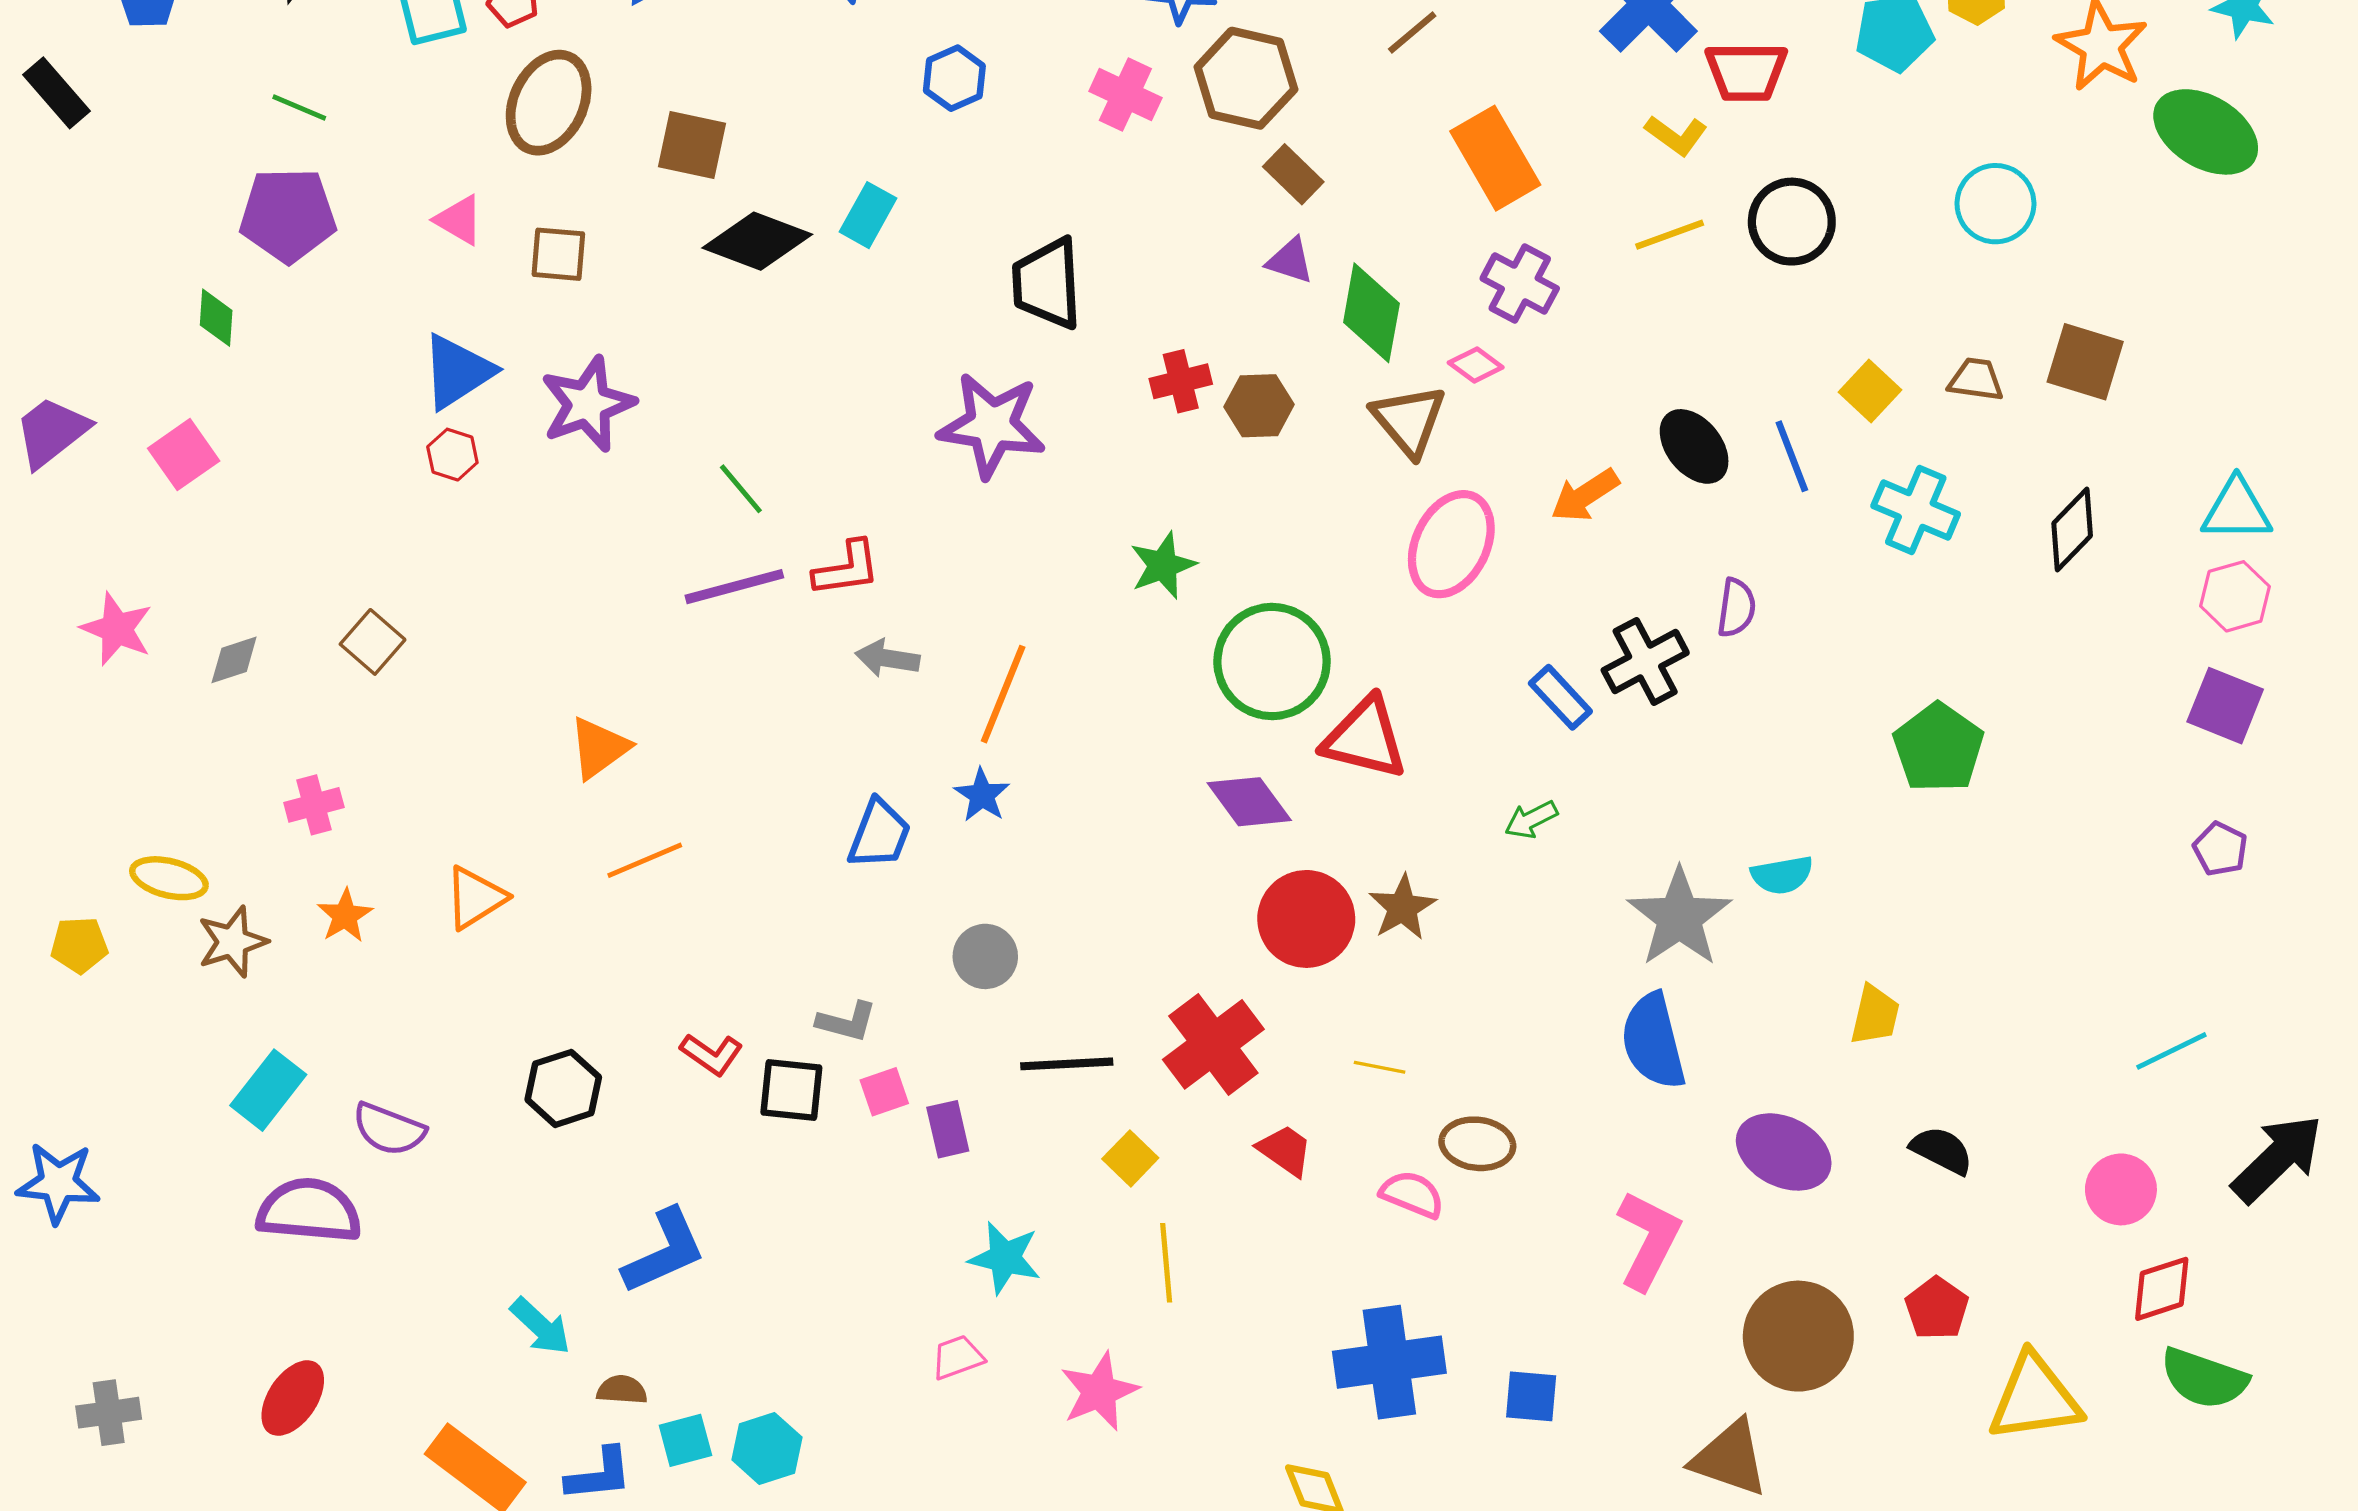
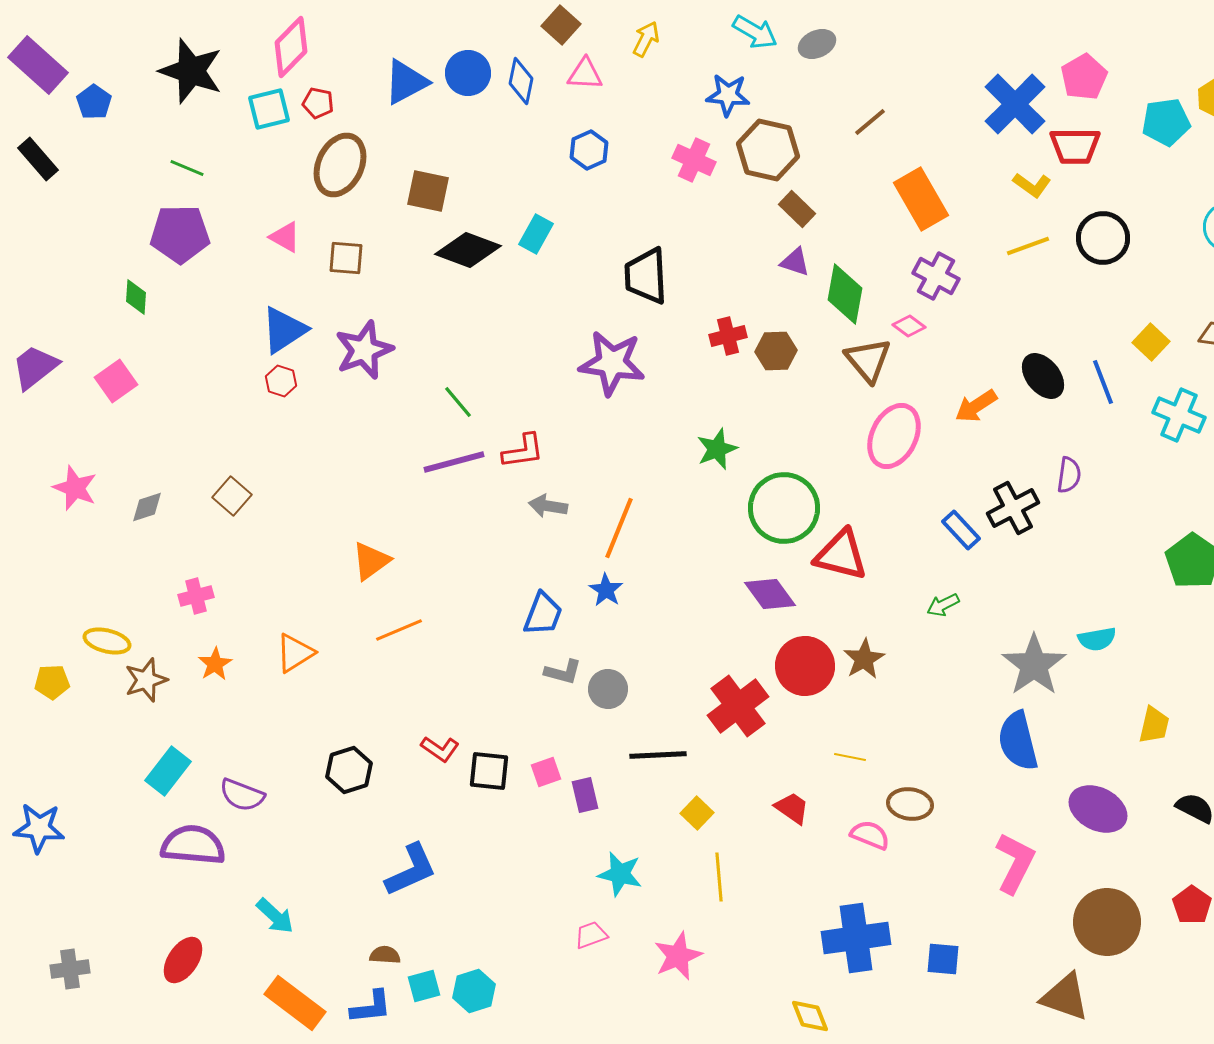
gray L-shape: (847, 1022) -> (563, 672), moved
red cross: (1213, 1044) -> (738, 706), moved
cyan arrow: (540, 1326) -> (275, 916), moved

